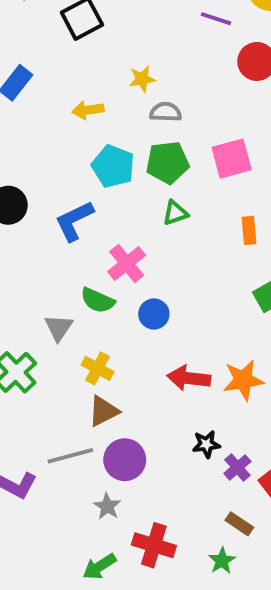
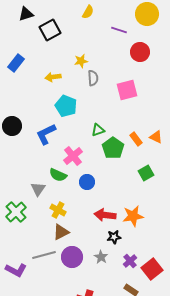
gray semicircle: (166, 112) -> (93, 78), turned 84
pink square: (232, 159) -> (127, 90), moved
green pentagon: (167, 162) -> (113, 148), moved, turned -30
orange rectangle: (249, 230) -> (136, 139), turned -32
black star: (206, 444) -> (114, 237), moved
gray star: (107, 506) -> (101, 257), moved

